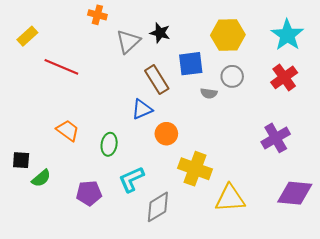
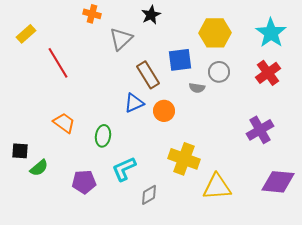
black star: (160, 33) -> (151, 15), moved, turned 30
red line: (61, 67) -> (58, 63), turned 36
orange circle: (166, 134) -> (164, 111), moved
gray diamond: (158, 207) -> (149, 195), size x0.7

